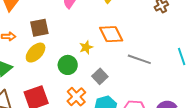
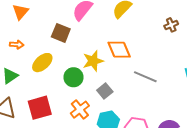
brown square: (39, 28) -> (61, 33), moved, turned 30
yellow star: (86, 47) -> (93, 61), size x1.5

